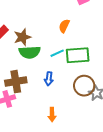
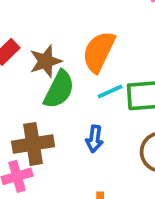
orange semicircle: (64, 26) -> (99, 52), moved, size x1.6
green semicircle: (30, 52) -> (59, 89), turned -60

